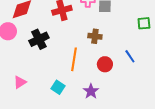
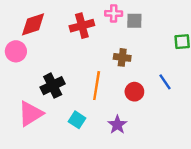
black cross: (39, 39) -> (53, 86), moved
pink triangle: (20, 82) -> (31, 114), size x1.6

